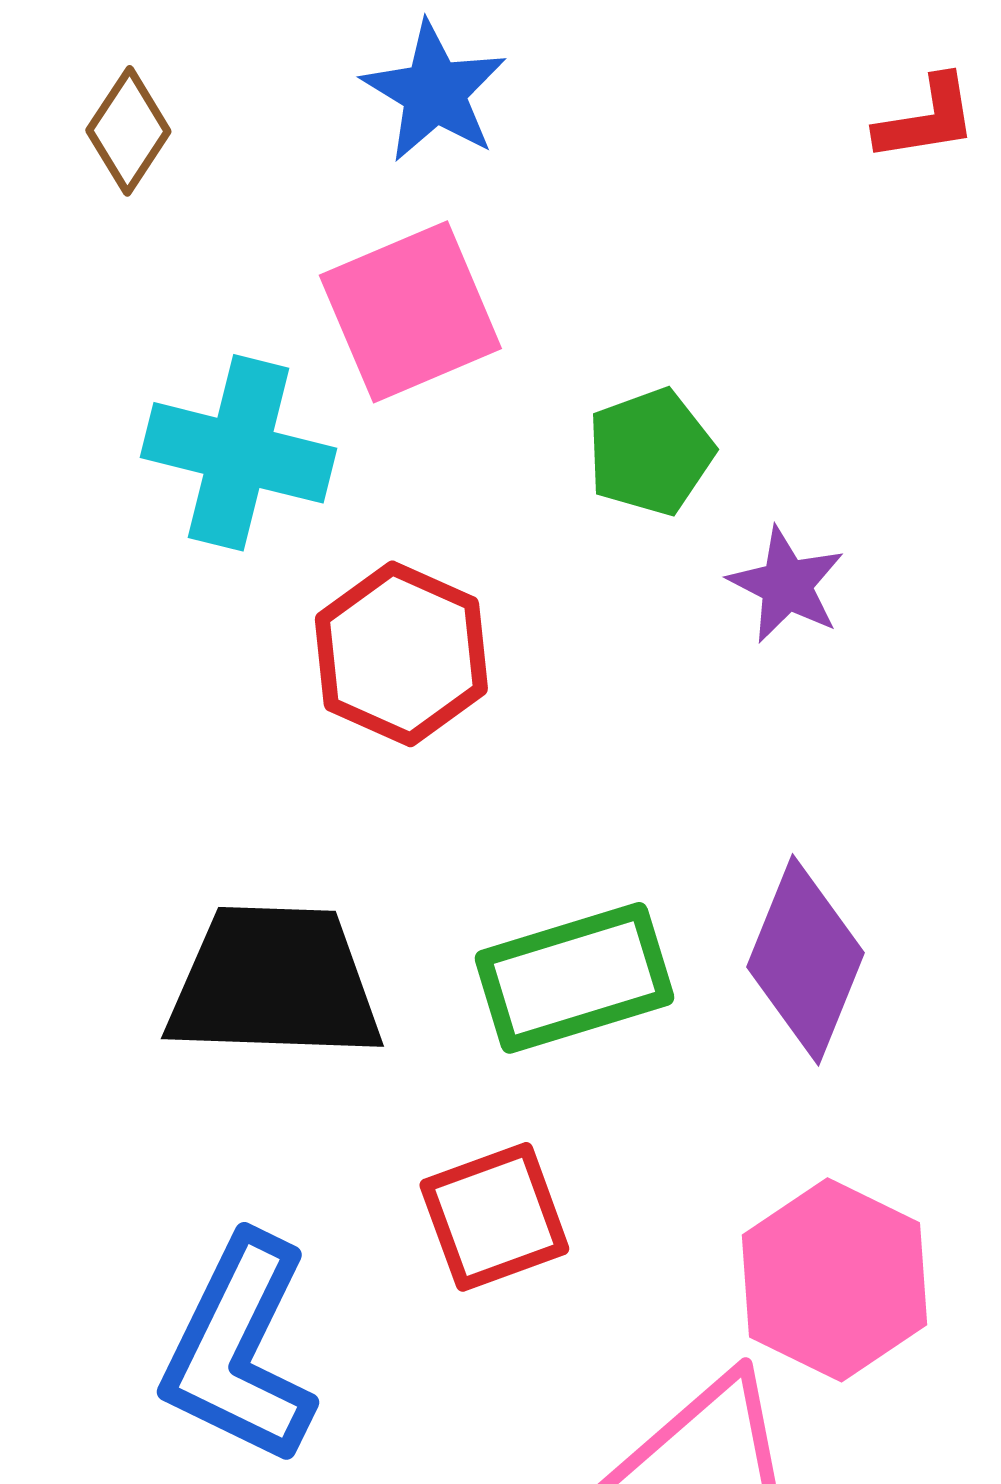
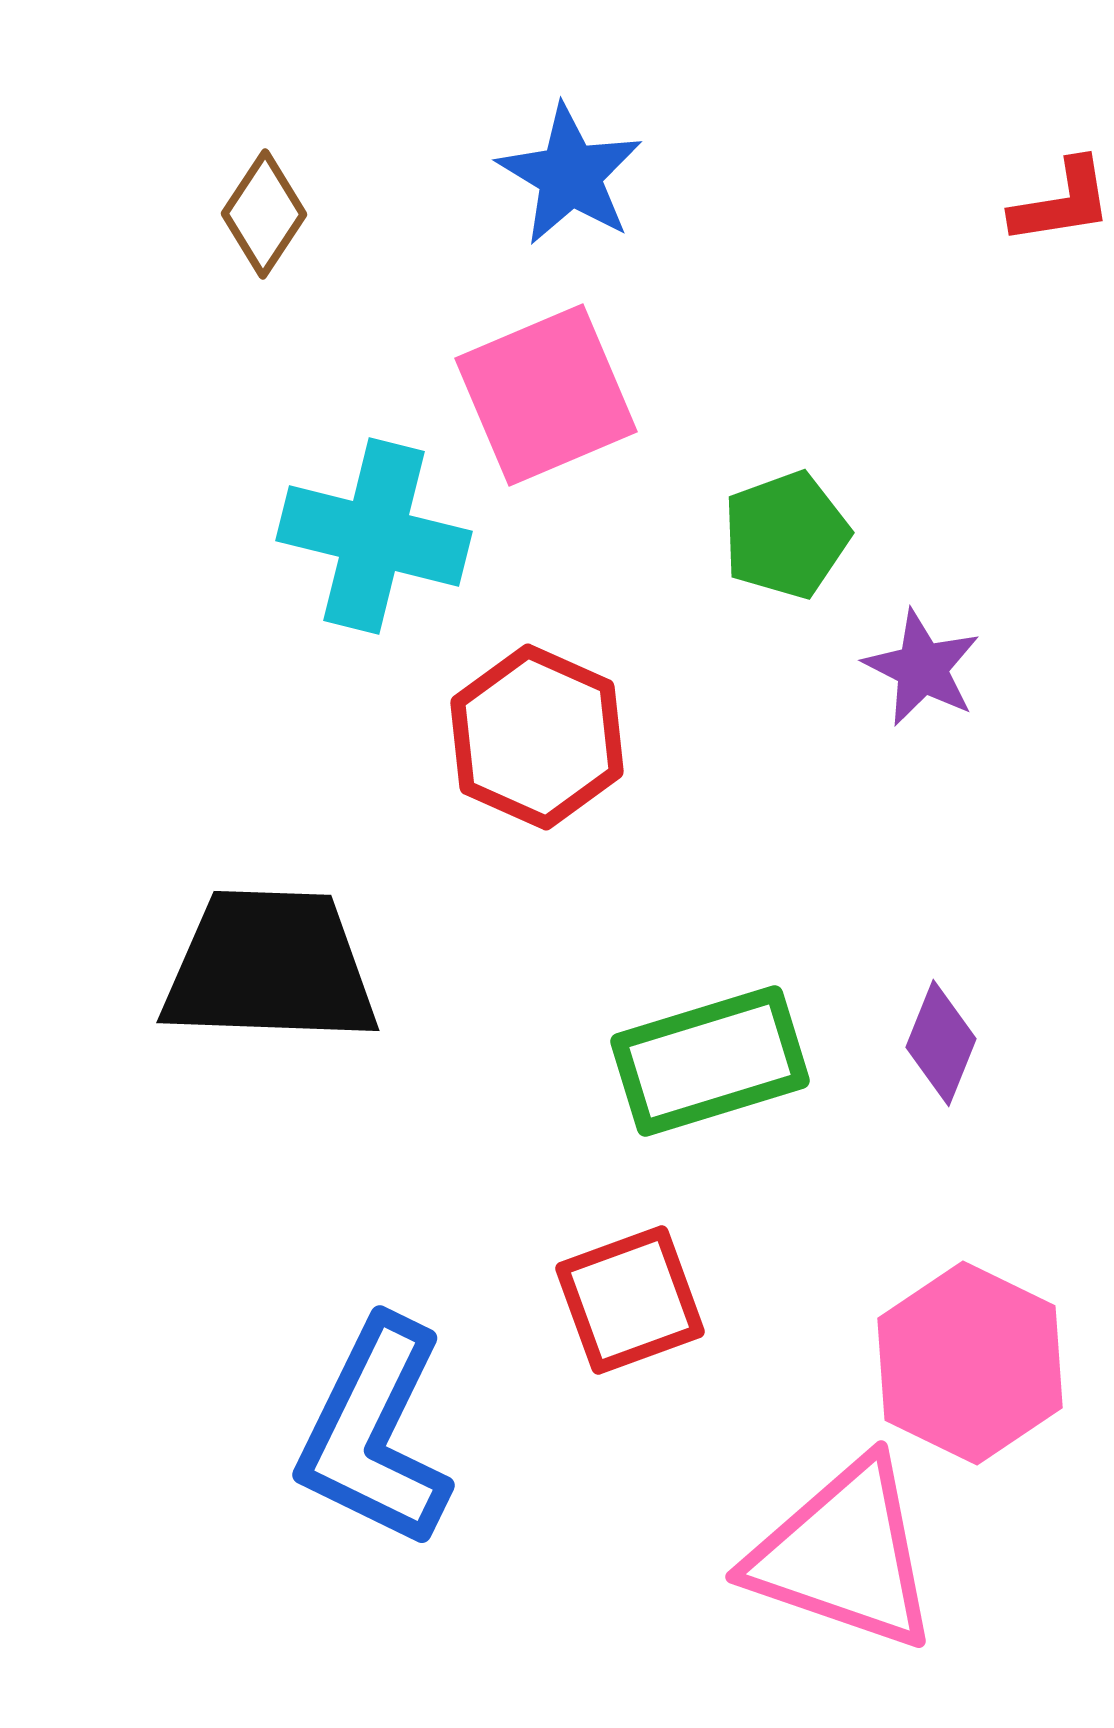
purple diamond: (805, 960) -> (941, 1043), size x0.6
black trapezoid: (274, 983) -> (270, 967), moved

